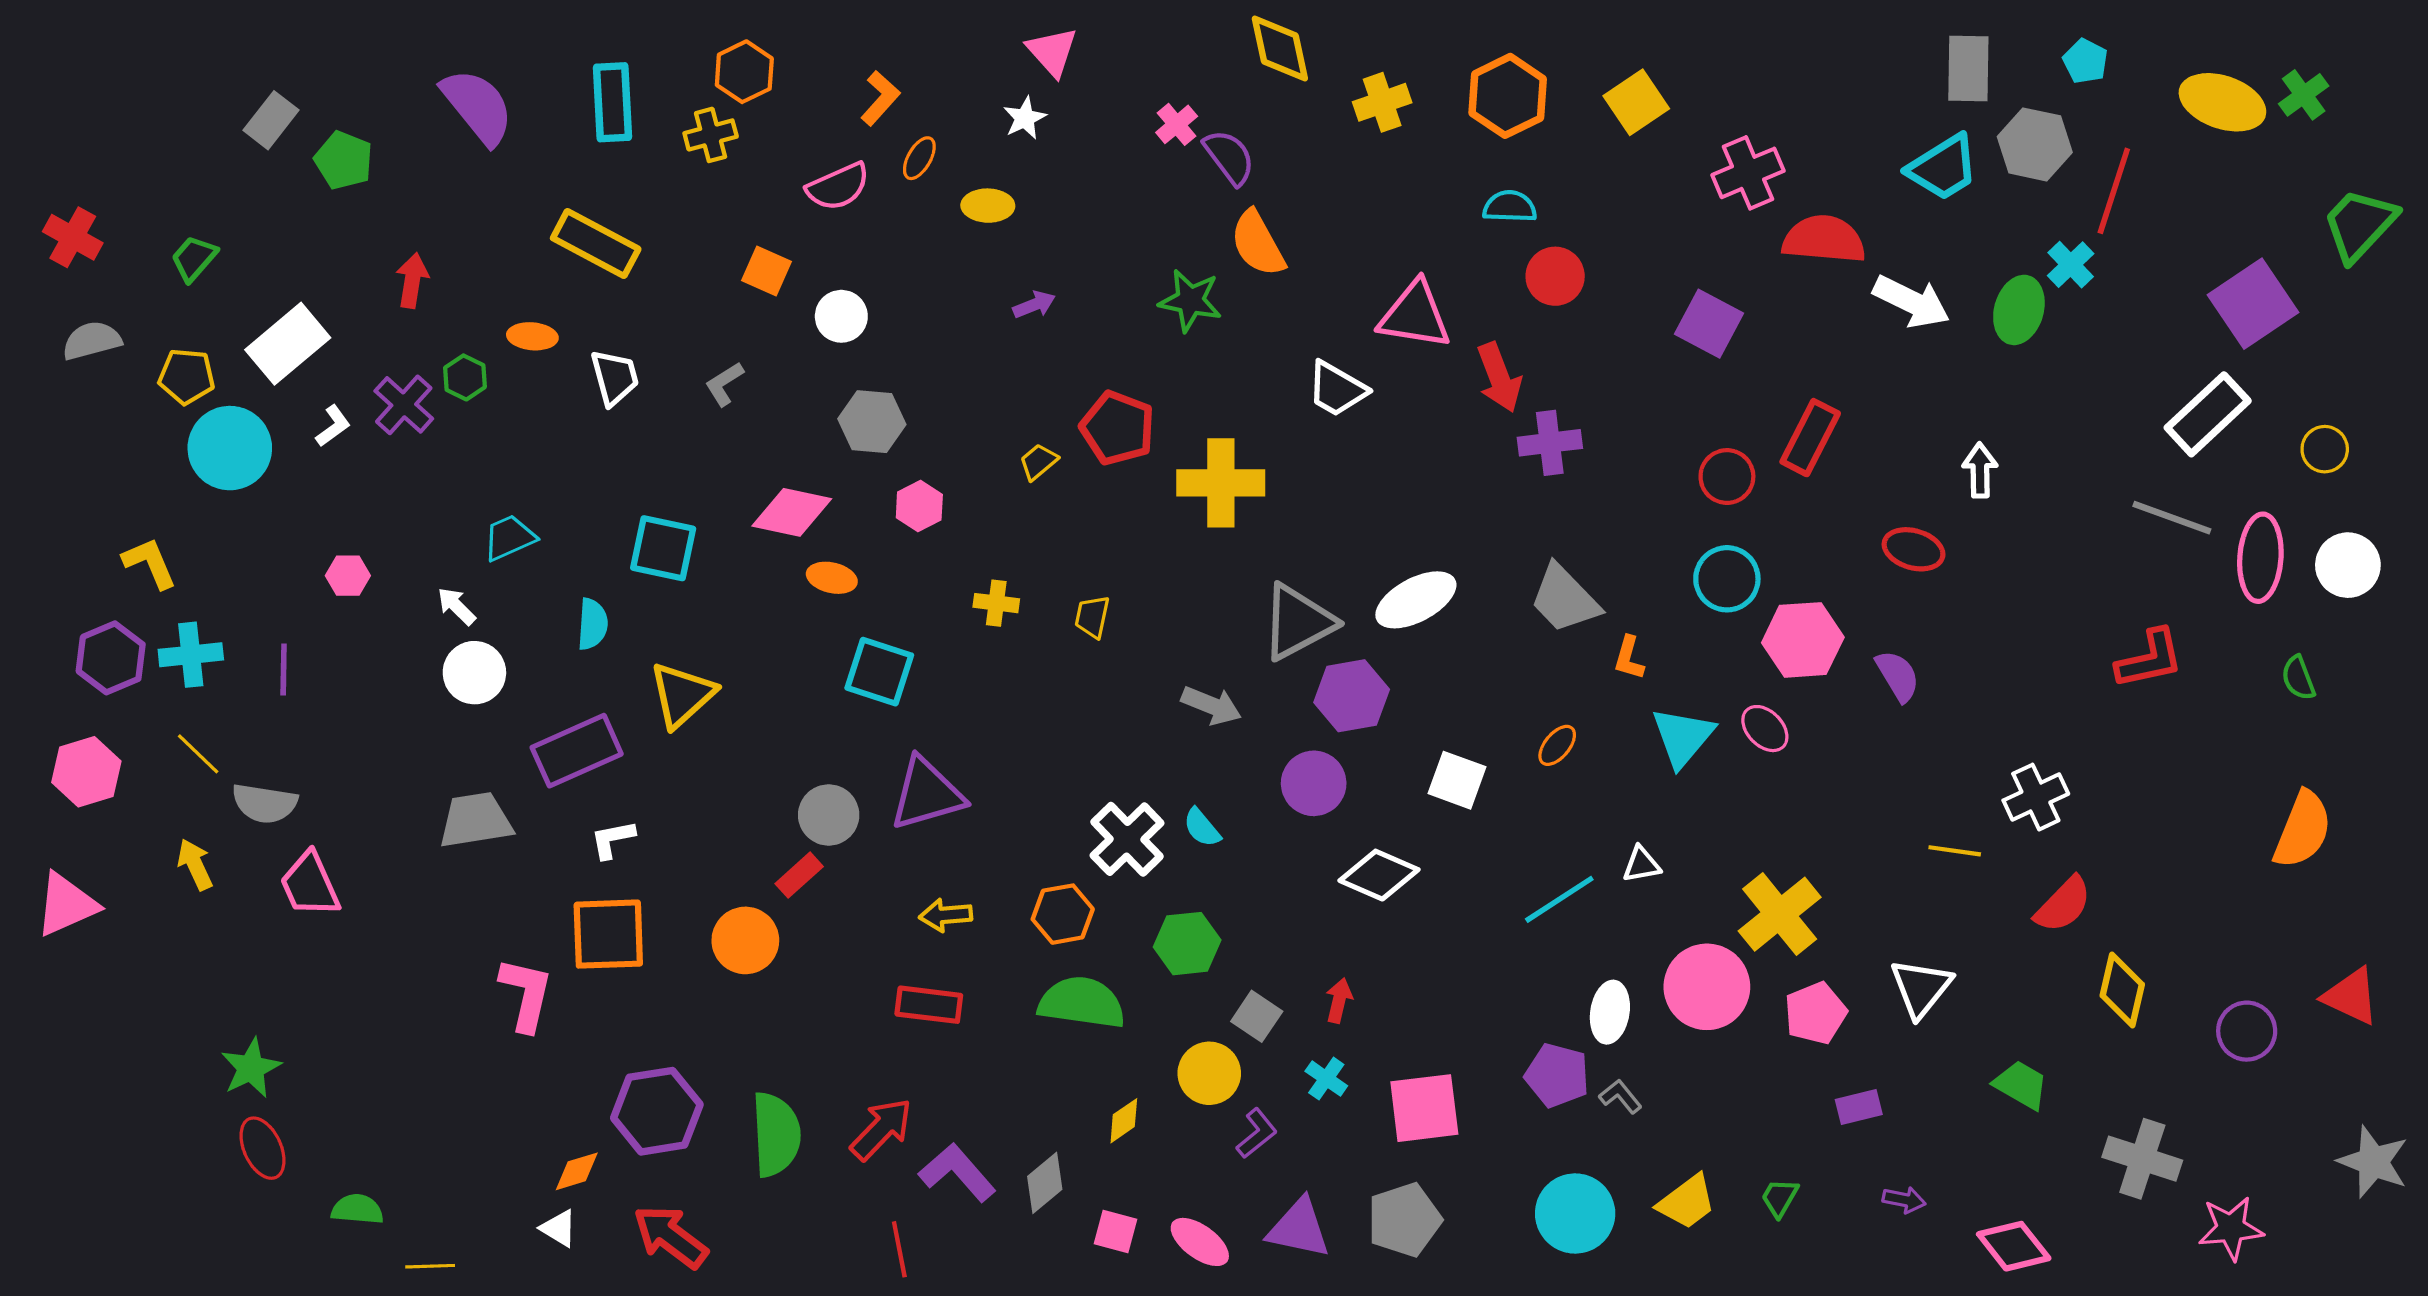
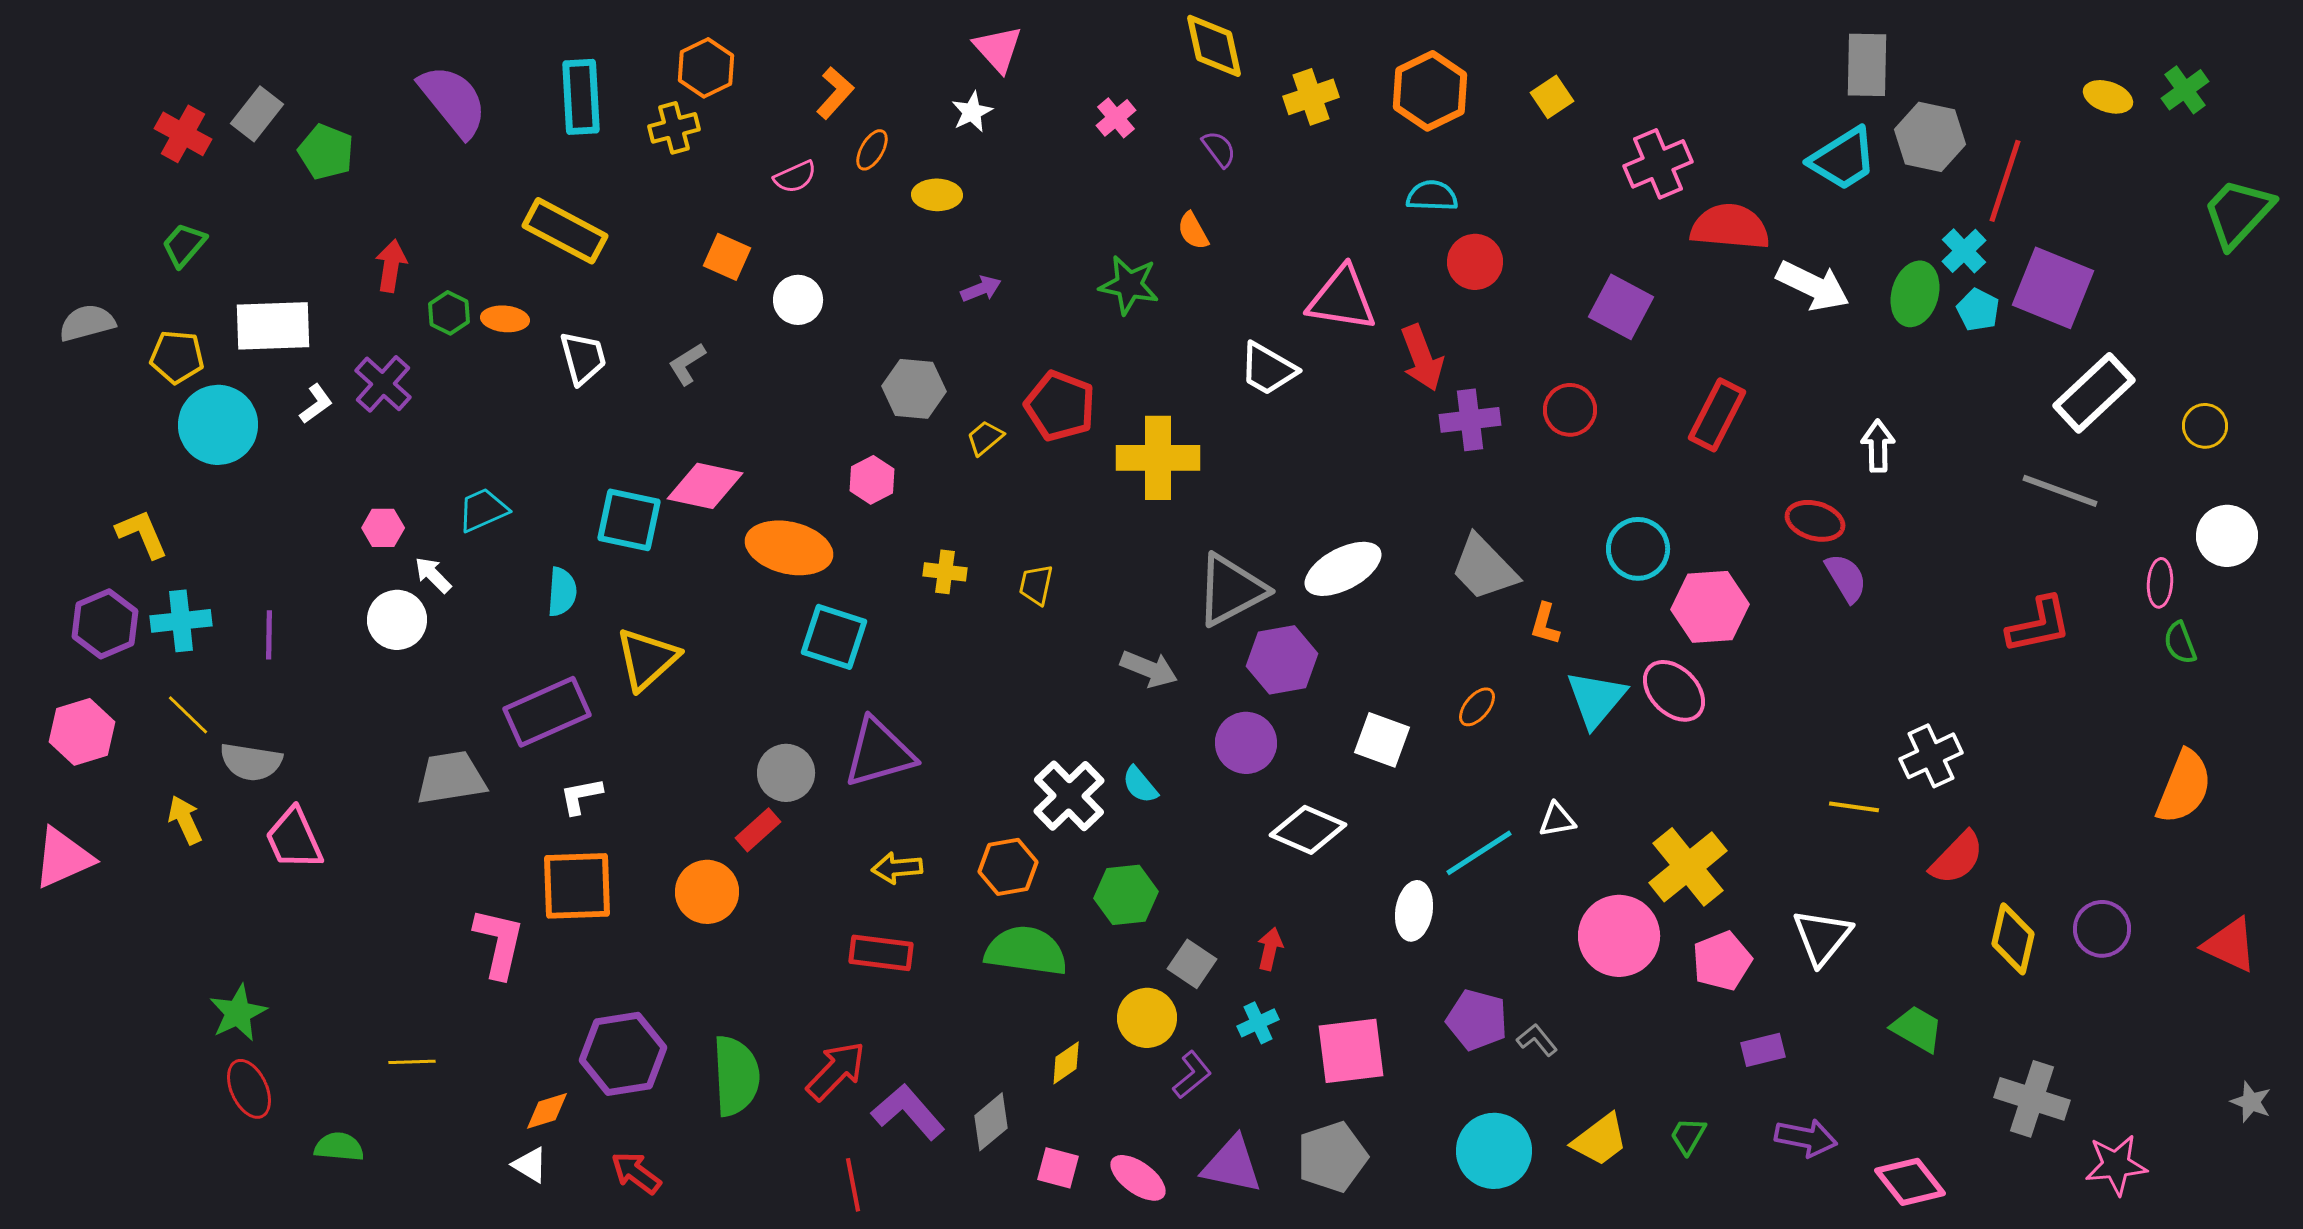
cyan pentagon: (2085, 61) -> (1978, 310), moved
yellow square: (1636, 102) -> (1552, 97), size x0.7
yellow ellipse: (2222, 102) -> (2108, 97), size x0.6
purple semicircle: (1229, 157) -> (1219, 149), moved, size x0.7
pink semicircle: (838, 187) -> (795, 177), size x0.7
red cross: (73, 237) -> (183, 134), moved
orange semicircle: (1258, 244) -> (1193, 231), size x0.6
purple square: (2253, 304) -> (2053, 288), moved, turned -34
white rectangle: (288, 344) -> (273, 326), turned 38
green hexagon: (465, 377) -> (449, 313), moved
gray hexagon: (872, 422) -> (914, 389), moved
red circle: (1727, 477) -> (1570, 410), moved
pink diamond: (792, 512) -> (705, 486), moved
pink ellipse: (2260, 558) -> (2160, 583), moved, size x0.6
pink hexagon: (348, 576) -> (383, 528), moved
orange ellipse: (832, 578) -> (789, 548), size x1.8
white circle: (474, 673) -> (397, 620), moved
purple semicircle: (1898, 676) -> (1846, 578), moved
pink ellipse: (1765, 729) -> (1674, 691), size x1.4
white ellipse: (1610, 1012) -> (1414, 911), moved
purple circle: (2247, 1031) -> (2102, 929), moved
cyan cross: (1326, 1079) -> (1258, 1023), turned 30
gray star: (2373, 1162) -> (2251, 1102), size x0.6
purple arrow: (1904, 1200) -> (1806, 1138), size x1.5
red arrow: (671, 1237) -> (636, 1173), size x0.7
yellow line: (430, 1266) -> (412, 1062), moved

